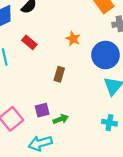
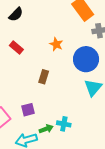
green arrow: (61, 119) -> (46, 129), moved
cyan cross: (109, 123) -> (64, 124), moved

